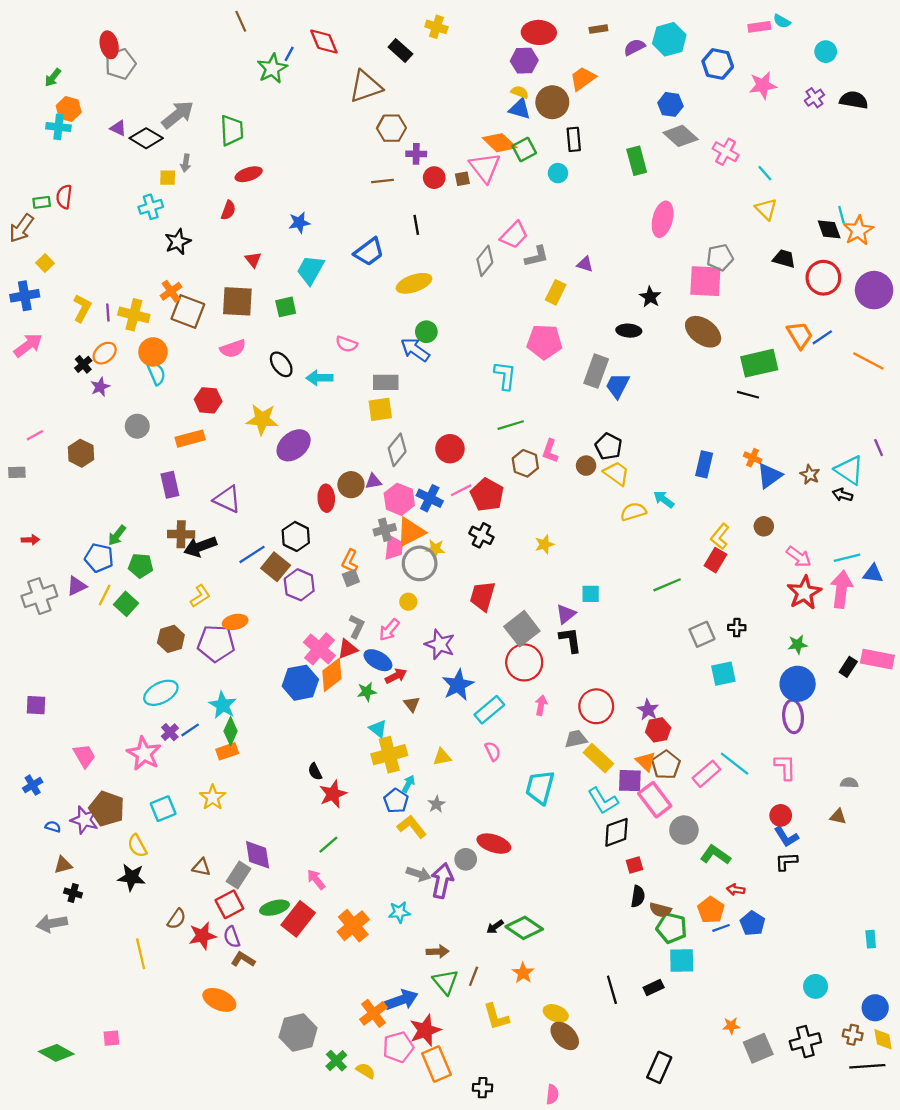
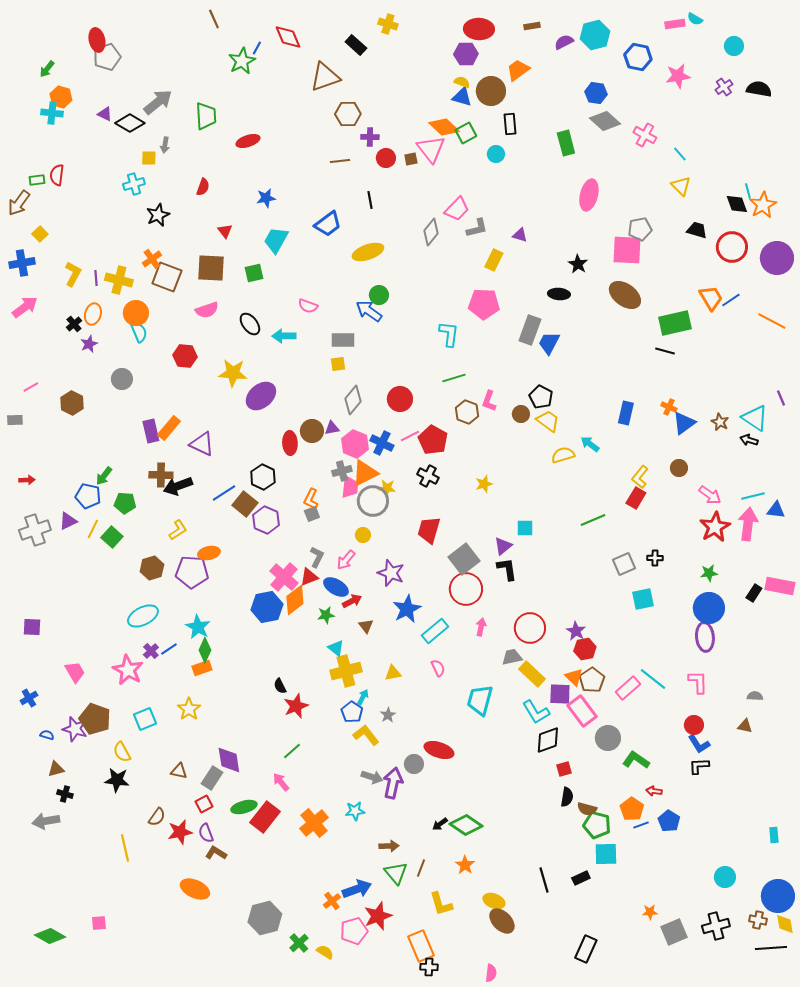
red ellipse: (249, 174) -> (248, 141), moved
orange ellipse: (105, 353) -> (93, 314), turned -35
yellow square: (380, 409) -> (338, 364), size x0.7
orange rectangle: (190, 439) -> (169, 428), moved, turned -35
red square: (229, 904) -> (204, 804), size x0.7
blue circle: (875, 1008) -> (778, 896), size x1.4
orange cross: (373, 1013) -> (332, 901), size x0.7
orange rectangle: (436, 1064) -> (421, 946), moved

